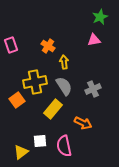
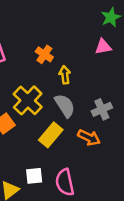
yellow cross: (35, 82) -> (28, 100), turned -35
orange arrow: (83, 123) -> (89, 138), moved

